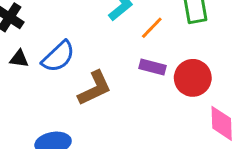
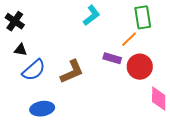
orange line: (152, 28) -> (129, 39), moved
blue semicircle: (58, 57) -> (34, 70), moved

